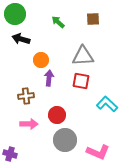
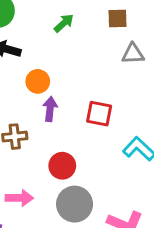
green arrow: (58, 22) -> (64, 23), turned 96
gray triangle: (83, 56) -> (133, 54), moved, size x0.7
pink arrow: (29, 124) -> (19, 198), moved

